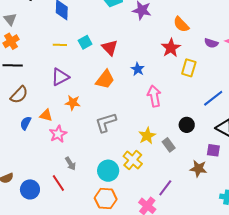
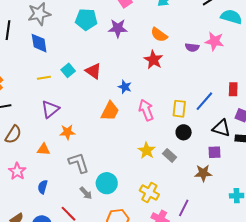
yellow rectangle: (189, 68) -> (179, 109), moved
orange trapezoid: (105, 79) -> (110, 111), moved
gray L-shape: (106, 122) -> (79, 163), moved, turned 100
blue semicircle: (26, 123) -> (43, 187), moved
pink star: (58, 134) -> (17, 171), moved
yellow cross: (133, 160) -> (149, 193), moved
gray arrow: (70, 164) -> (86, 193), moved
cyan circle: (108, 171) -> (107, 183), moved
purple line: (165, 188) -> (184, 208), moved

